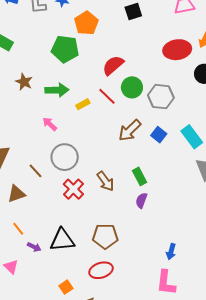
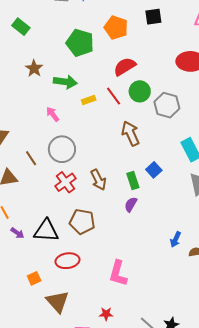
orange pentagon: (86, 23) -> (116, 28), moved, turned -30
brown arrow: (130, 130) -> (131, 133), turned 100
blue square: (159, 135) -> (154, 170), moved
brown pentagon: (105, 236) -> (82, 222), moved
blue arrow: (171, 252) -> (176, 239), moved
red ellipse: (101, 270) -> (67, 261), moved
pink L-shape: (166, 283) -> (118, 273), moved
orange square: (66, 287) -> (34, 278), moved

